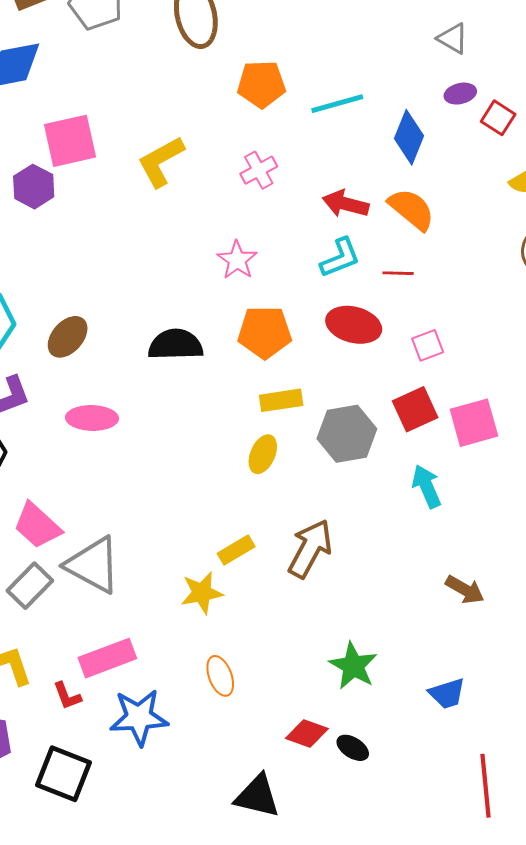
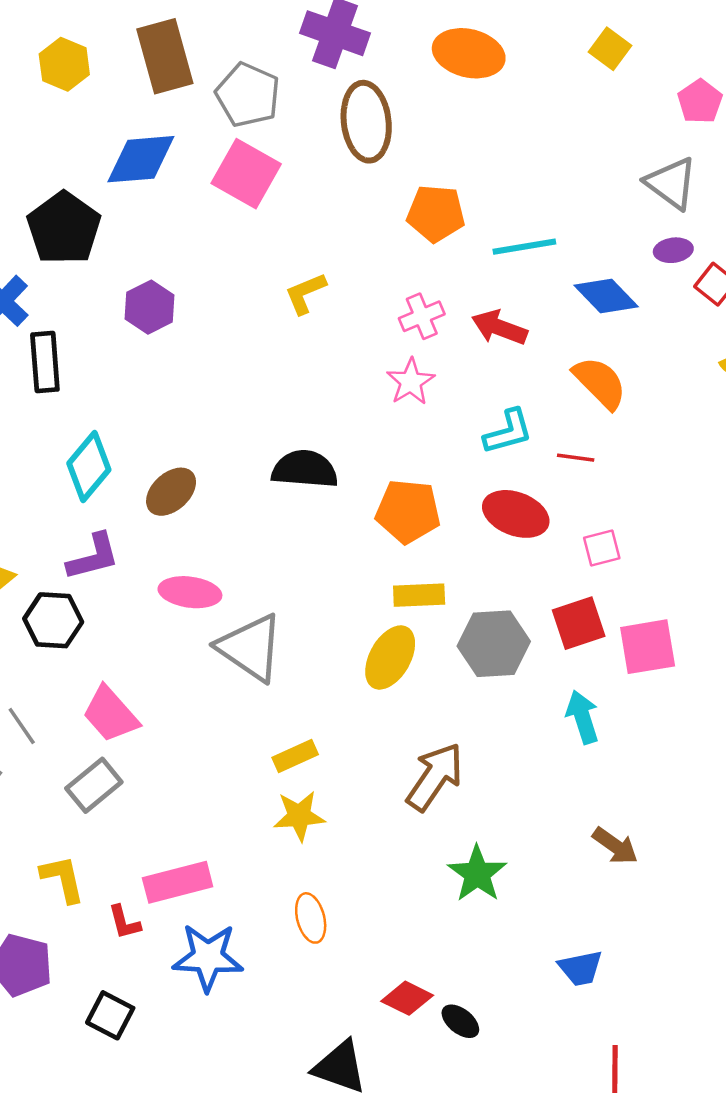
gray triangle: (453, 39) -> (671, 183), size x1.4
blue diamond: (409, 137) -> (606, 296), turned -72
pink square: (70, 141) -> (246, 174), moved, turned 36
yellow L-shape: (161, 161) -> (305, 293), size x0.7
red arrow: (346, 204) -> (499, 328), moved
pink star: (237, 260) -> (411, 382), moved
black semicircle: (176, 345) -> (305, 469), moved
yellow ellipse: (263, 454) -> (390, 657), size x1.4
yellow rectangle: (236, 550) -> (295, 756), moved
gray triangle: (93, 565) -> (250, 648), moved
green star: (353, 666) -> (477, 874), moved
black square: (64, 774) -> (110, 1015), size x0.7

